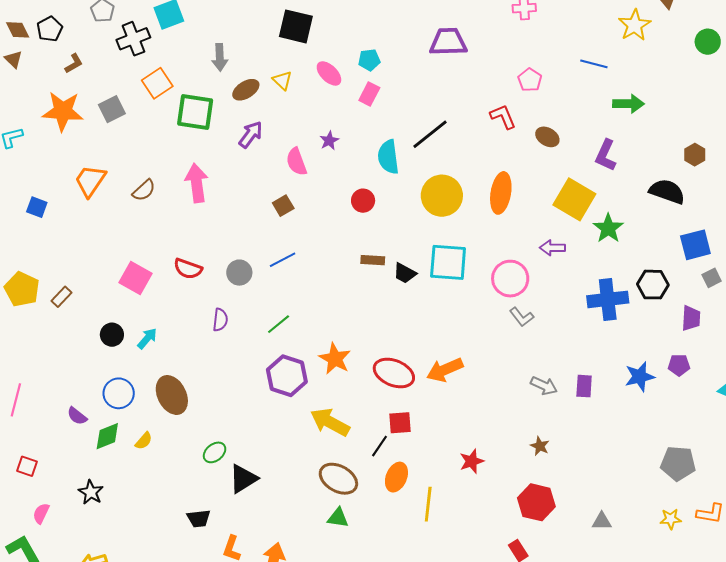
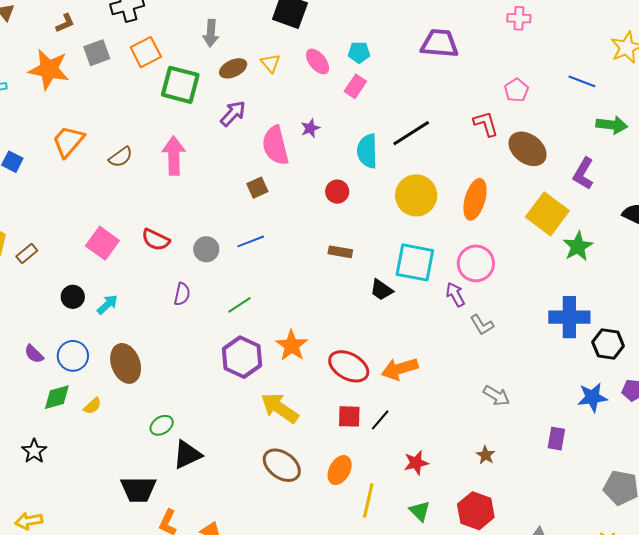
gray square: (112, 109) -> (97, 53), moved
brown ellipse: (547, 137) -> (528, 149), size x1.6
pink semicircle: (296, 162) -> (275, 146), size x1.4
purple arrow: (552, 248) -> (455, 294), moved, turned 55
black trapezoid: (405, 273) -> (381, 290), moved
pink circle: (510, 279) -> (476, 263), moved
black hexagon: (653, 285) -> (608, 344), moved
purple rectangle: (584, 386) -> (556, 439), moved
purple semicircle: (77, 416) -> (34, 354), moved
black line: (379, 446) -> (380, 420), moved
green triangle: (338, 518) -> (420, 511), moved, turned 30
black trapezoid: (199, 519) -> (138, 489), size x1.5

